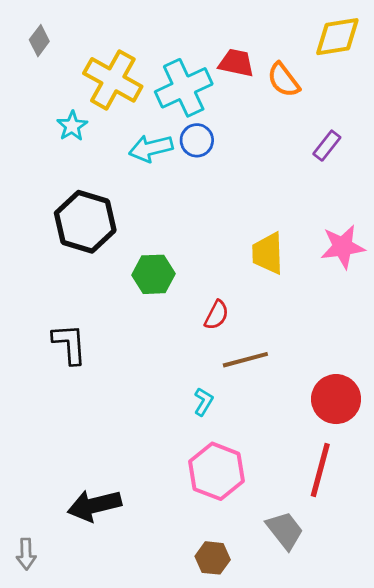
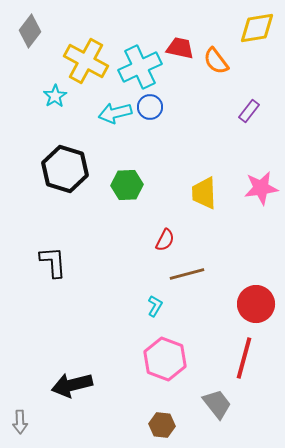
gray diamond: (39, 41) -> (30, 31), size x1.4
green hexagon: (154, 274) -> (127, 185), moved

